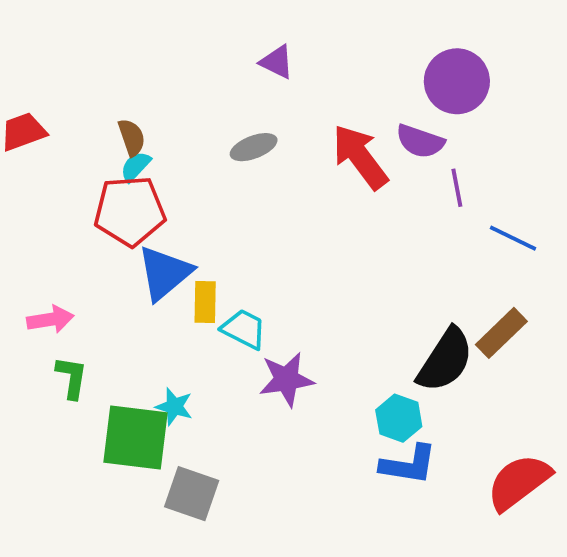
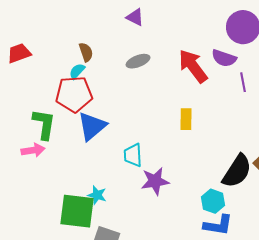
purple triangle: (277, 62) -> (135, 17), moved
brown semicircle: (132, 137) -> (86, 52), moved
yellow rectangle: (205, 302) -> (186, 119), moved
cyan trapezoid: (244, 329) -> (133, 155), turned -120
green L-shape: (72, 378) -> (44, 124), moved, size x1.4

